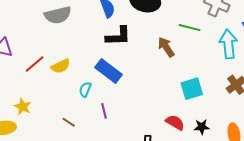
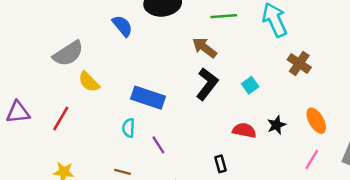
black L-shape: (118, 36) -> (207, 84), moved, turned -32
yellow semicircle: (61, 66) -> (89, 82), moved, turned 90
cyan square: (192, 89) -> (250, 85), size x0.6

